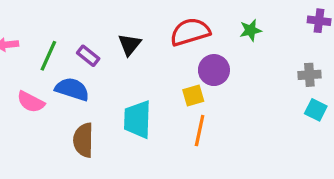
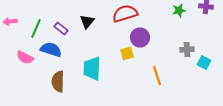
green star: (251, 30) -> (179, 10), moved
gray cross: (309, 75) -> (187, 49), moved
orange line: (200, 131) -> (157, 75), moved, turned -30

